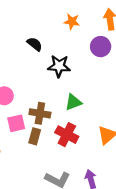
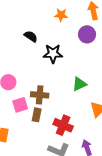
green triangle: (73, 102) -> (79, 84), moved
red cross: (67, 135) -> (63, 125), moved

